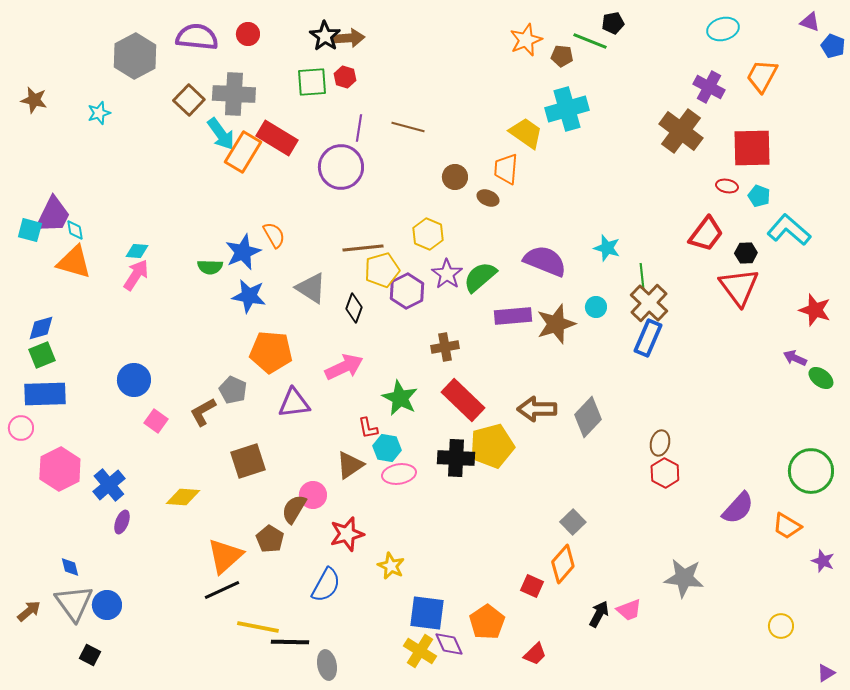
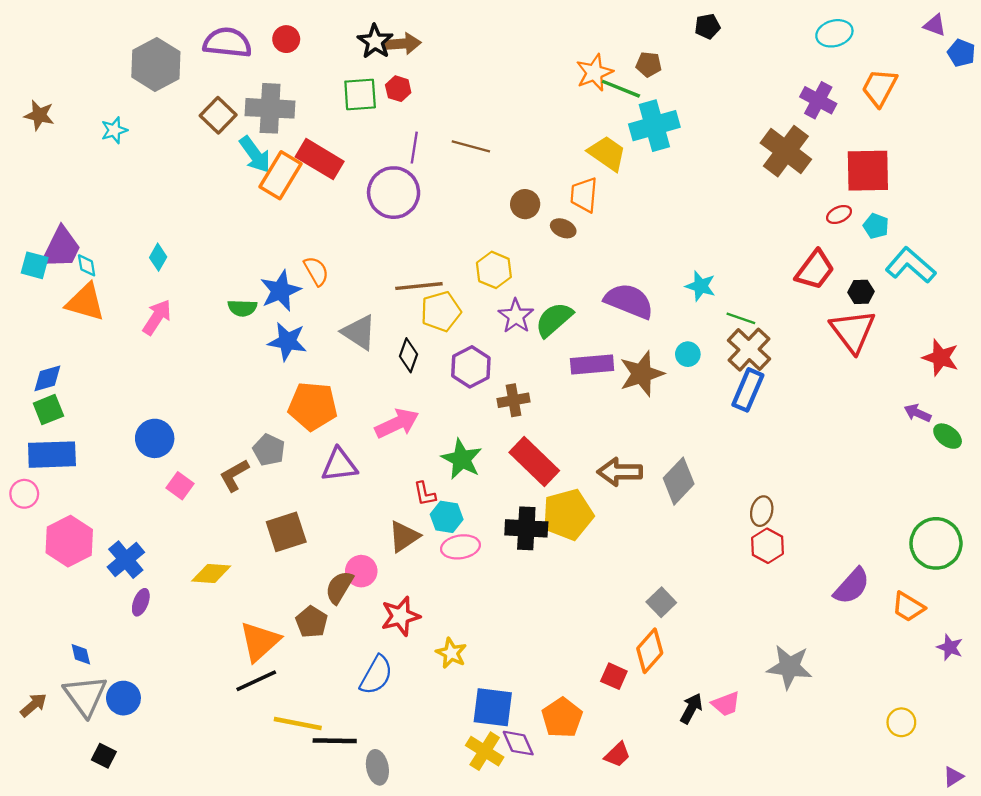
orange star: (526, 40) -> (594, 73), moved
green line: (590, 41) -> (621, 89), moved
red ellipse: (727, 186) -> (839, 214), turned -35
cyan diamond: (137, 251) -> (158, 257), moved, turned -65
green line: (642, 276) -> (741, 318), turned -65
purple hexagon: (407, 291) -> (471, 367), moved

